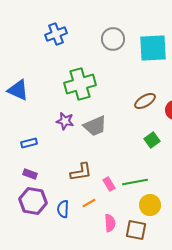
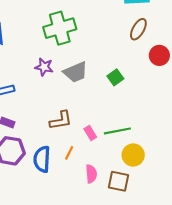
brown ellipse: (145, 101) -> (138, 29), moved, turned -30
green square: (152, 140) -> (115, 77), moved
orange line: (89, 203) -> (69, 153), turned -32
blue semicircle: (63, 209) -> (42, 159), size x1.4

